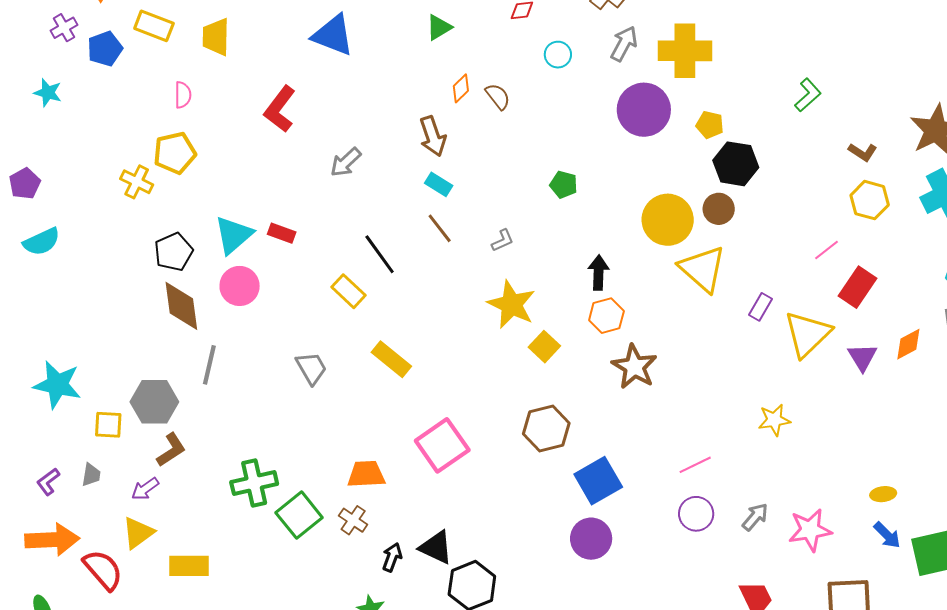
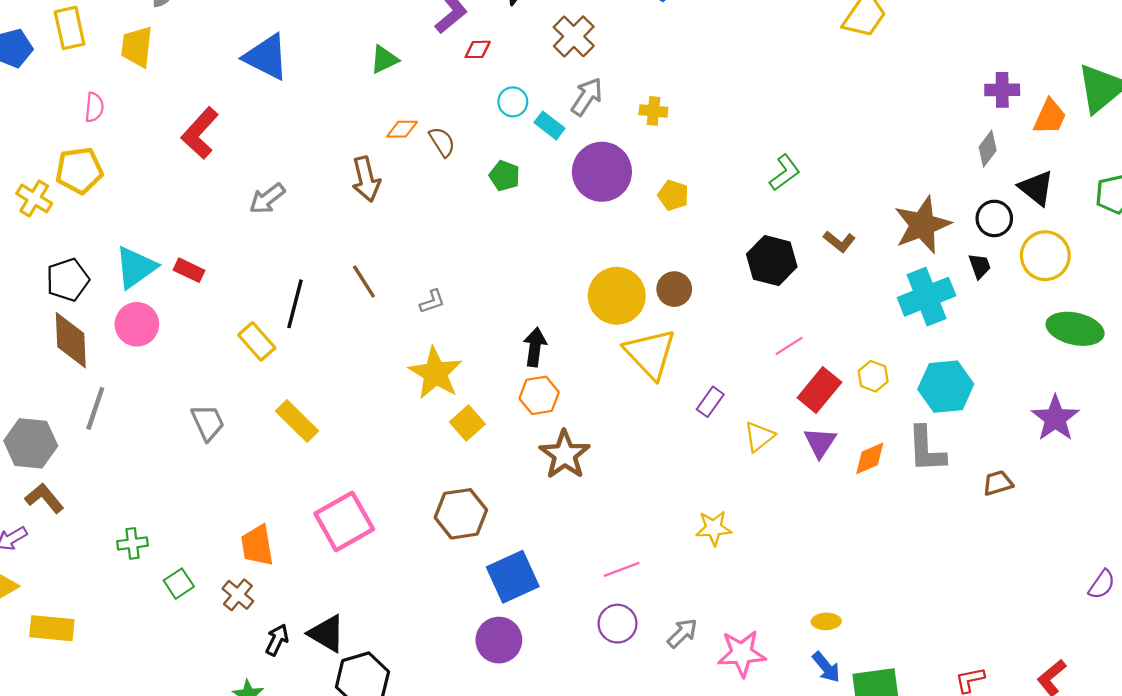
yellow rectangle: (154, 26) -> (70, 28), turned 51
yellow cross: (685, 51) -> (653, 111), size x0.5
orange diamond: (461, 88) -> (402, 129), turned 40
black hexagon: (736, 164) -> (772, 261), moved
cyan rectangle: (439, 184) -> (550, 125), moved
green pentagon: (564, 185) -> (505, 176), moved
yellow hexagon: (870, 200) -> (873, 376), moved, size x0.7
black line: (380, 254) -> (295, 304), turned 45
yellow triangle: (807, 334) -> (759, 437), size x0.6
purple triangle: (862, 357) -> (820, 442), moved
brown L-shape: (171, 450) -> (44, 498), turned -102
orange trapezoid: (366, 474) -> (257, 545), turned -102
green cross: (254, 483) -> (133, 543), size x0.6
green square: (299, 515) -> (179, 584), size x0.6

